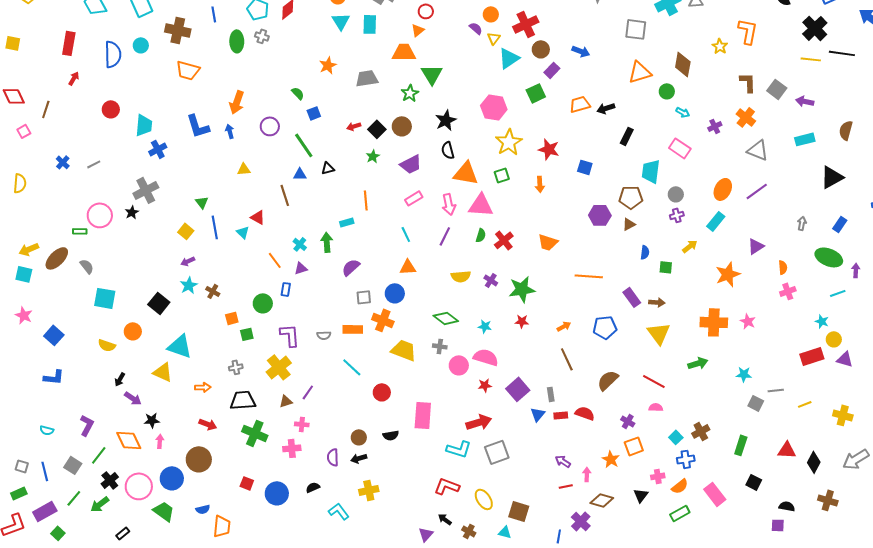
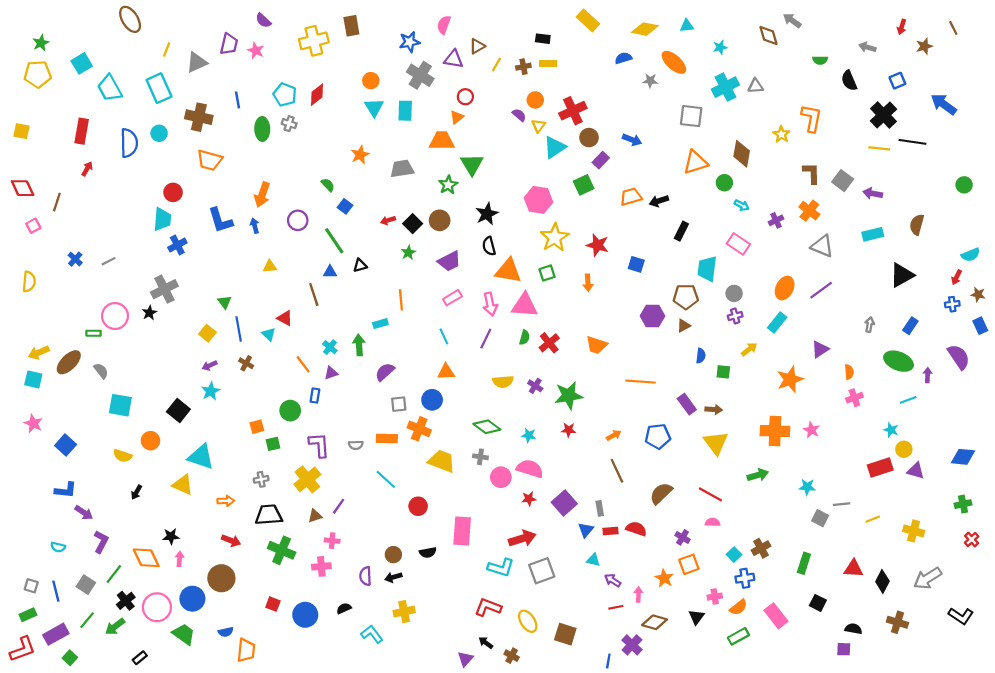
red circle: (111, 109) -> (173, 192), moved
blue square: (314, 113) -> (345, 206), turned -32
brown cross: (213, 291) -> (246, 363), moved
purple arrow: (133, 398) -> (84, 513), moved
cyan triangle: (505, 532) -> (593, 560), moved

